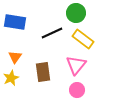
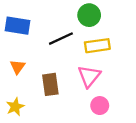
yellow rectangle: (83, 39) -> (97, 46), turned -45
yellow star: (11, 78) -> (15, 107), moved
pink circle: (77, 90) -> (100, 106), moved

